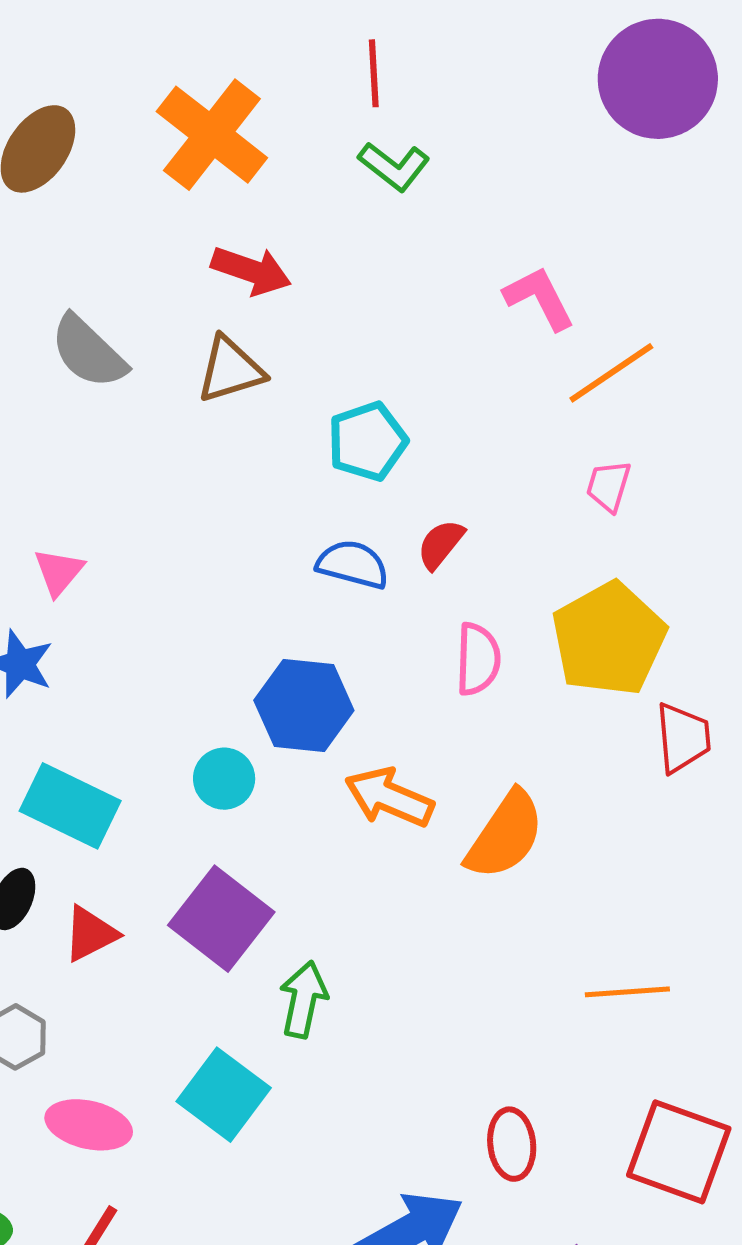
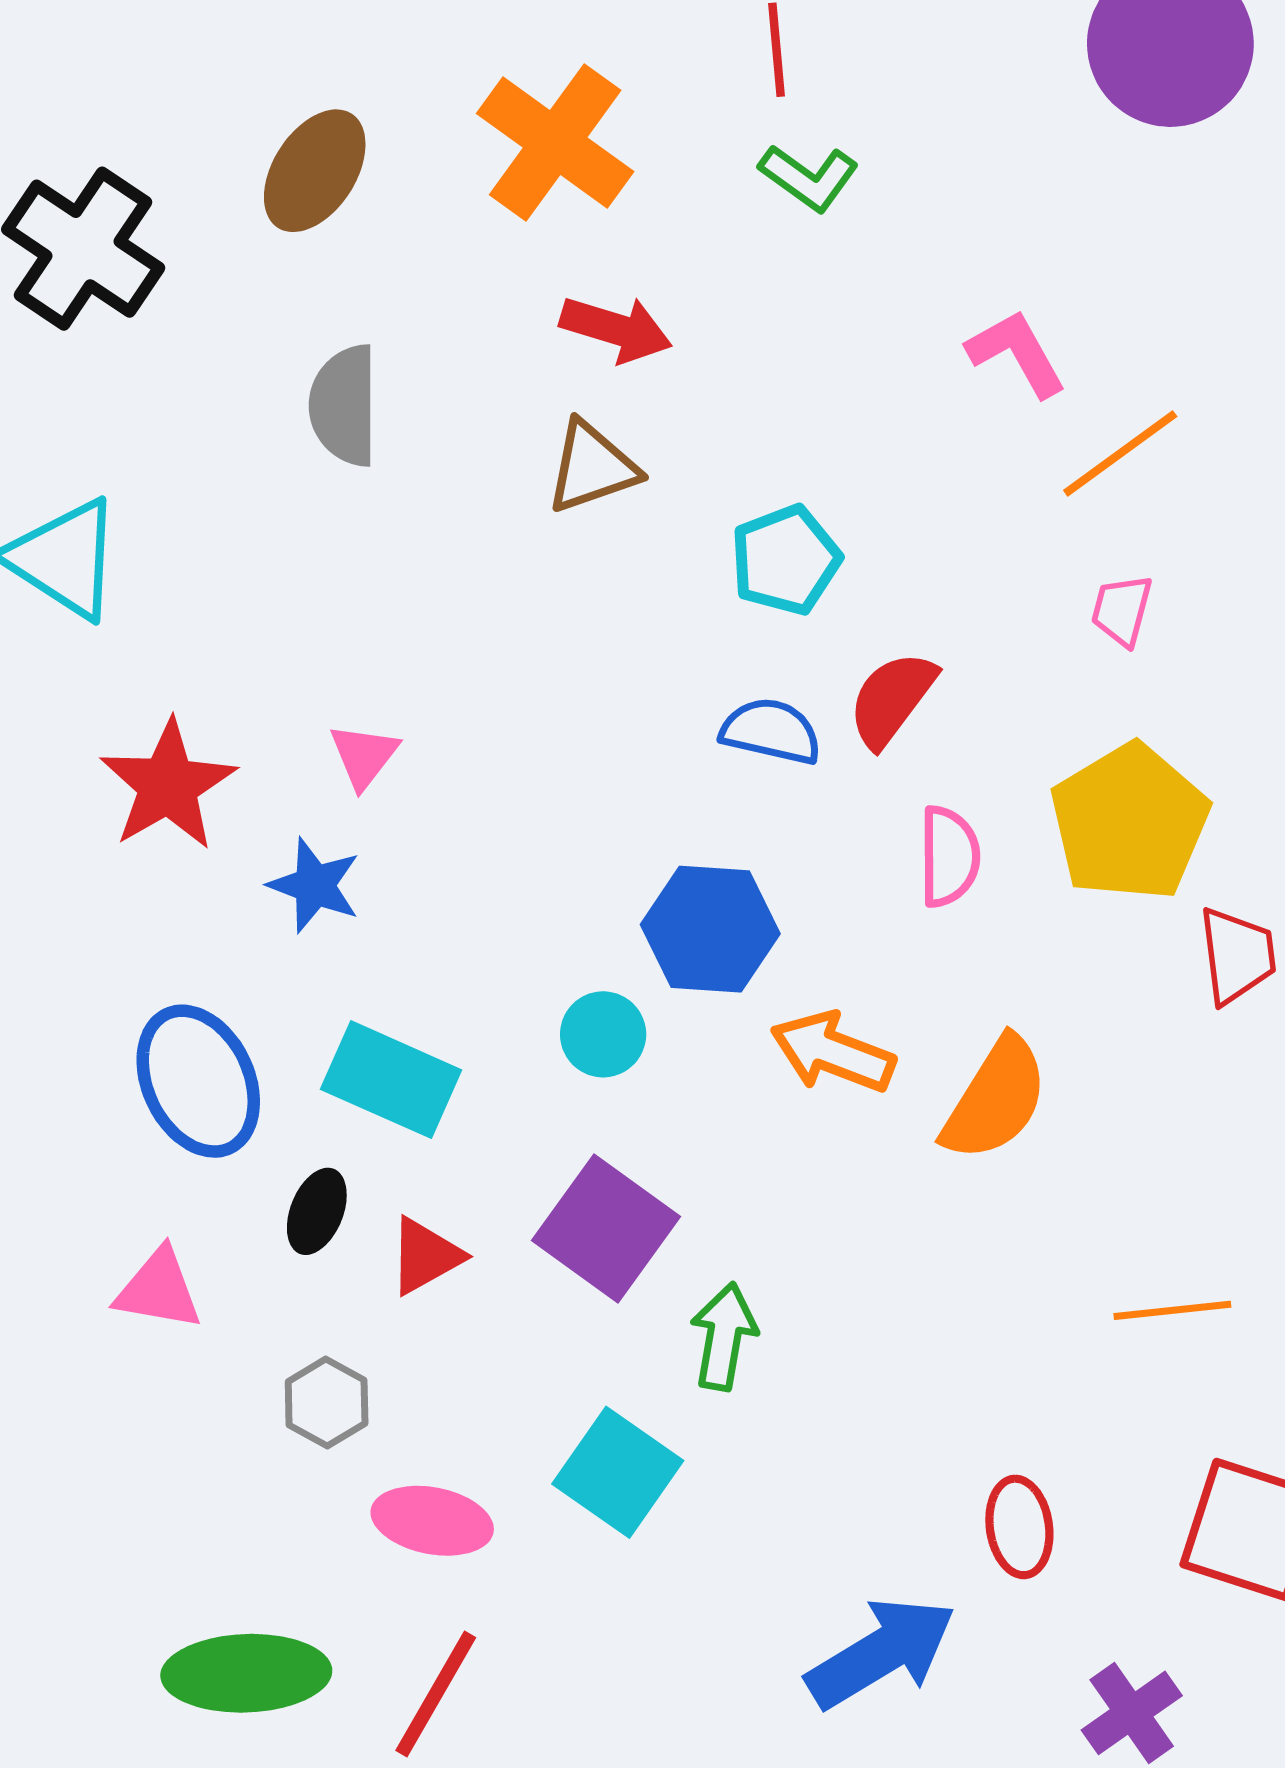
gray semicircle: (88, 352) -> (344, 406), moved, turned 48
red semicircle: (441, 544) -> (892, 699), size x1.4

